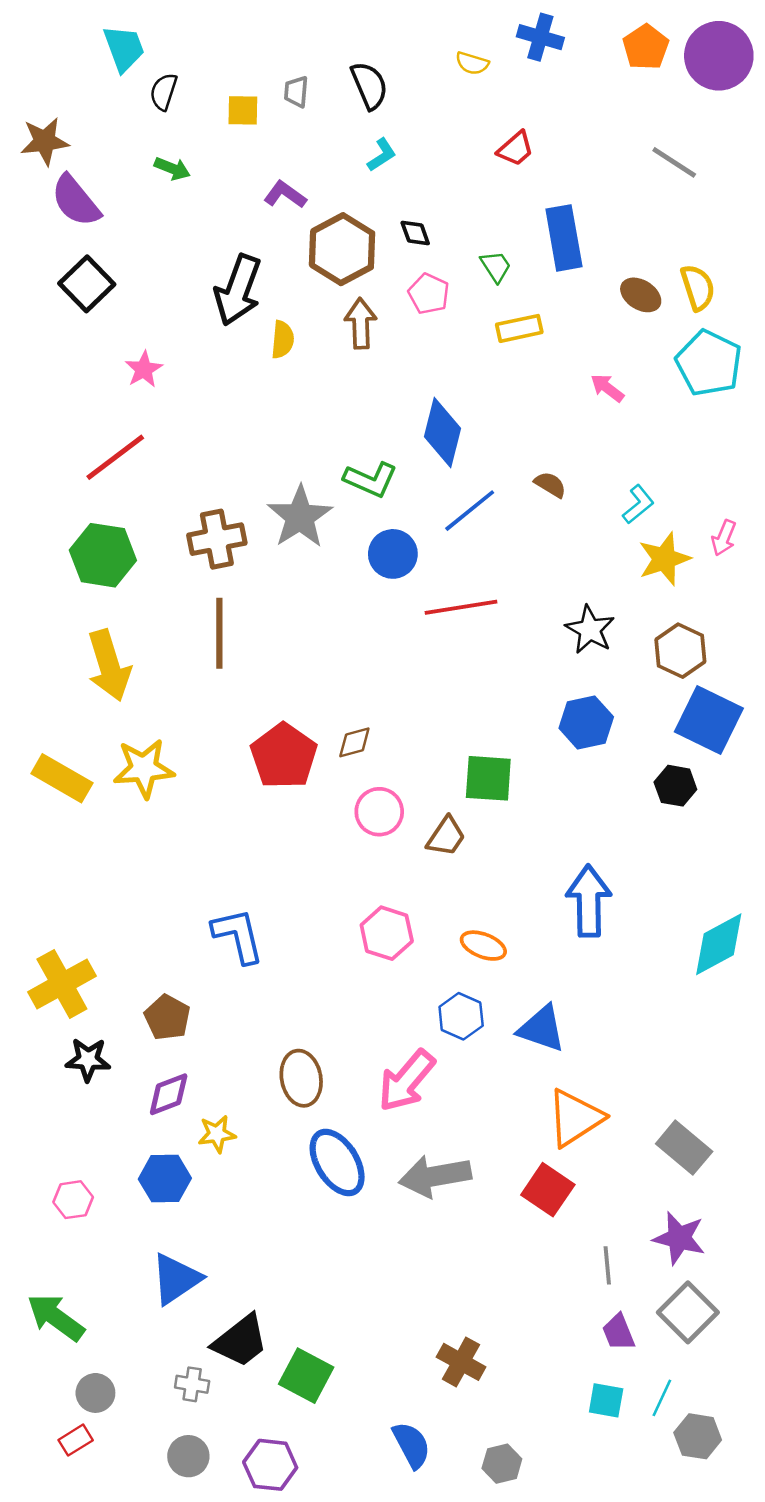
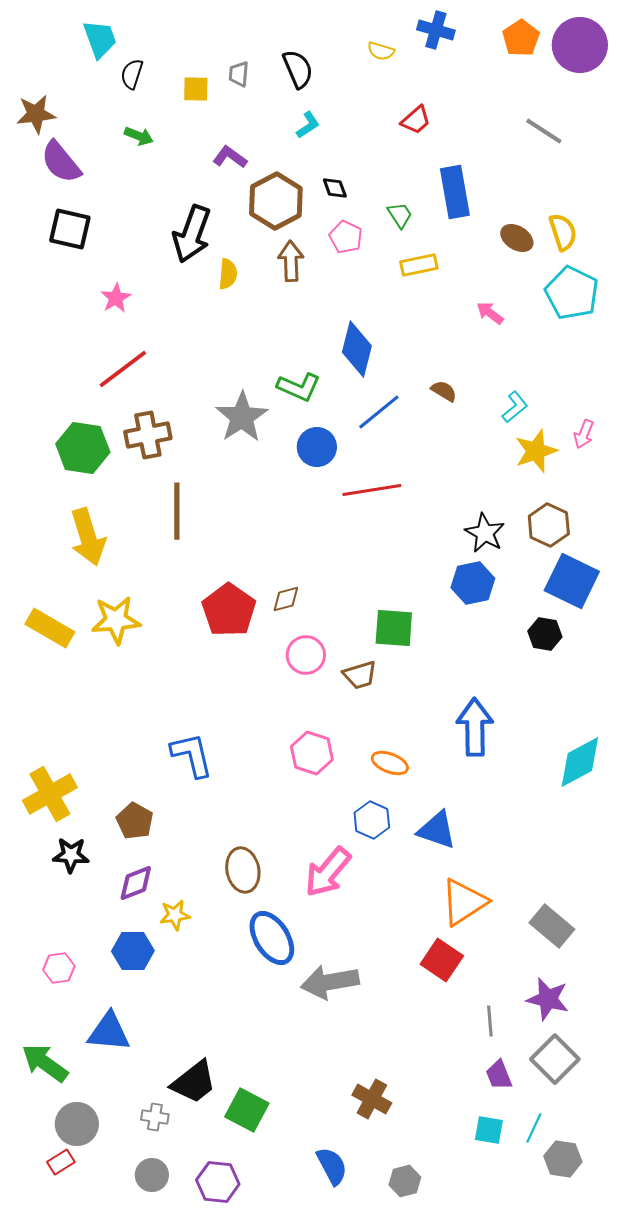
black square: (87, 284) -> (70, 229), turned -33
red line: (115, 457) -> (123, 369), moved
brown cross: (217, 539) -> (148, 435), moved
black star: (590, 630) -> (485, 533), moved
brown trapezoid: (446, 837) -> (360, 675), turned 39
gray arrow: (435, 1176) -> (330, 982), moved
blue triangle: (176, 1279) -> (109, 1032), moved, turned 39
gray circle: (95, 1393) -> (77, 1124), size x1.4

